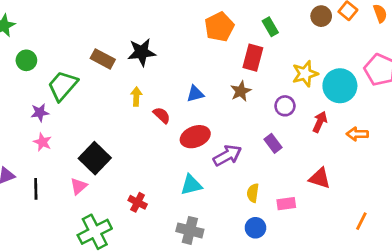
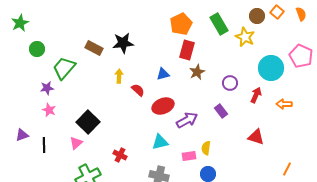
green rectangle: (270, 27) -> (219, 24), size x1.5
red rectangle: (253, 58) -> (187, 50), moved
yellow star: (305, 74) -> (245, 37), moved, turned -30
pink rectangle: (286, 204) -> (189, 156), moved

